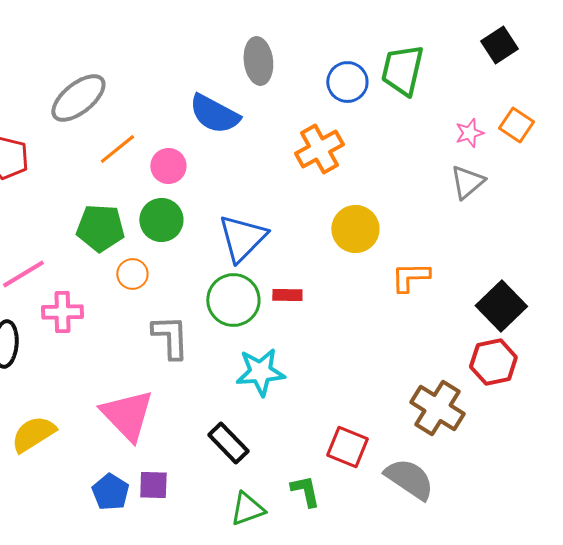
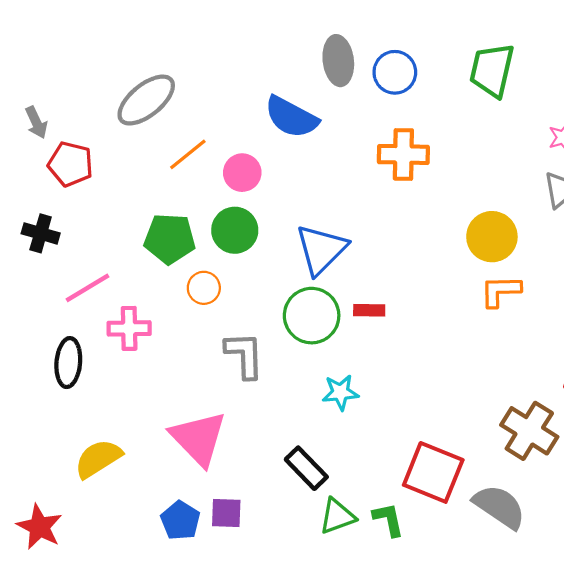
blue circle: (347, 82) -> (395, 72), moved
orange cross: (319, 149) -> (403, 154), turned 30
yellow circle: (355, 229) -> (492, 237), moved
cyan star: (260, 372) -> (340, 392), size x0.7
red square: (347, 447) -> (433, 472), size x1.4
green triangle: (247, 509) -> (337, 516), moved

